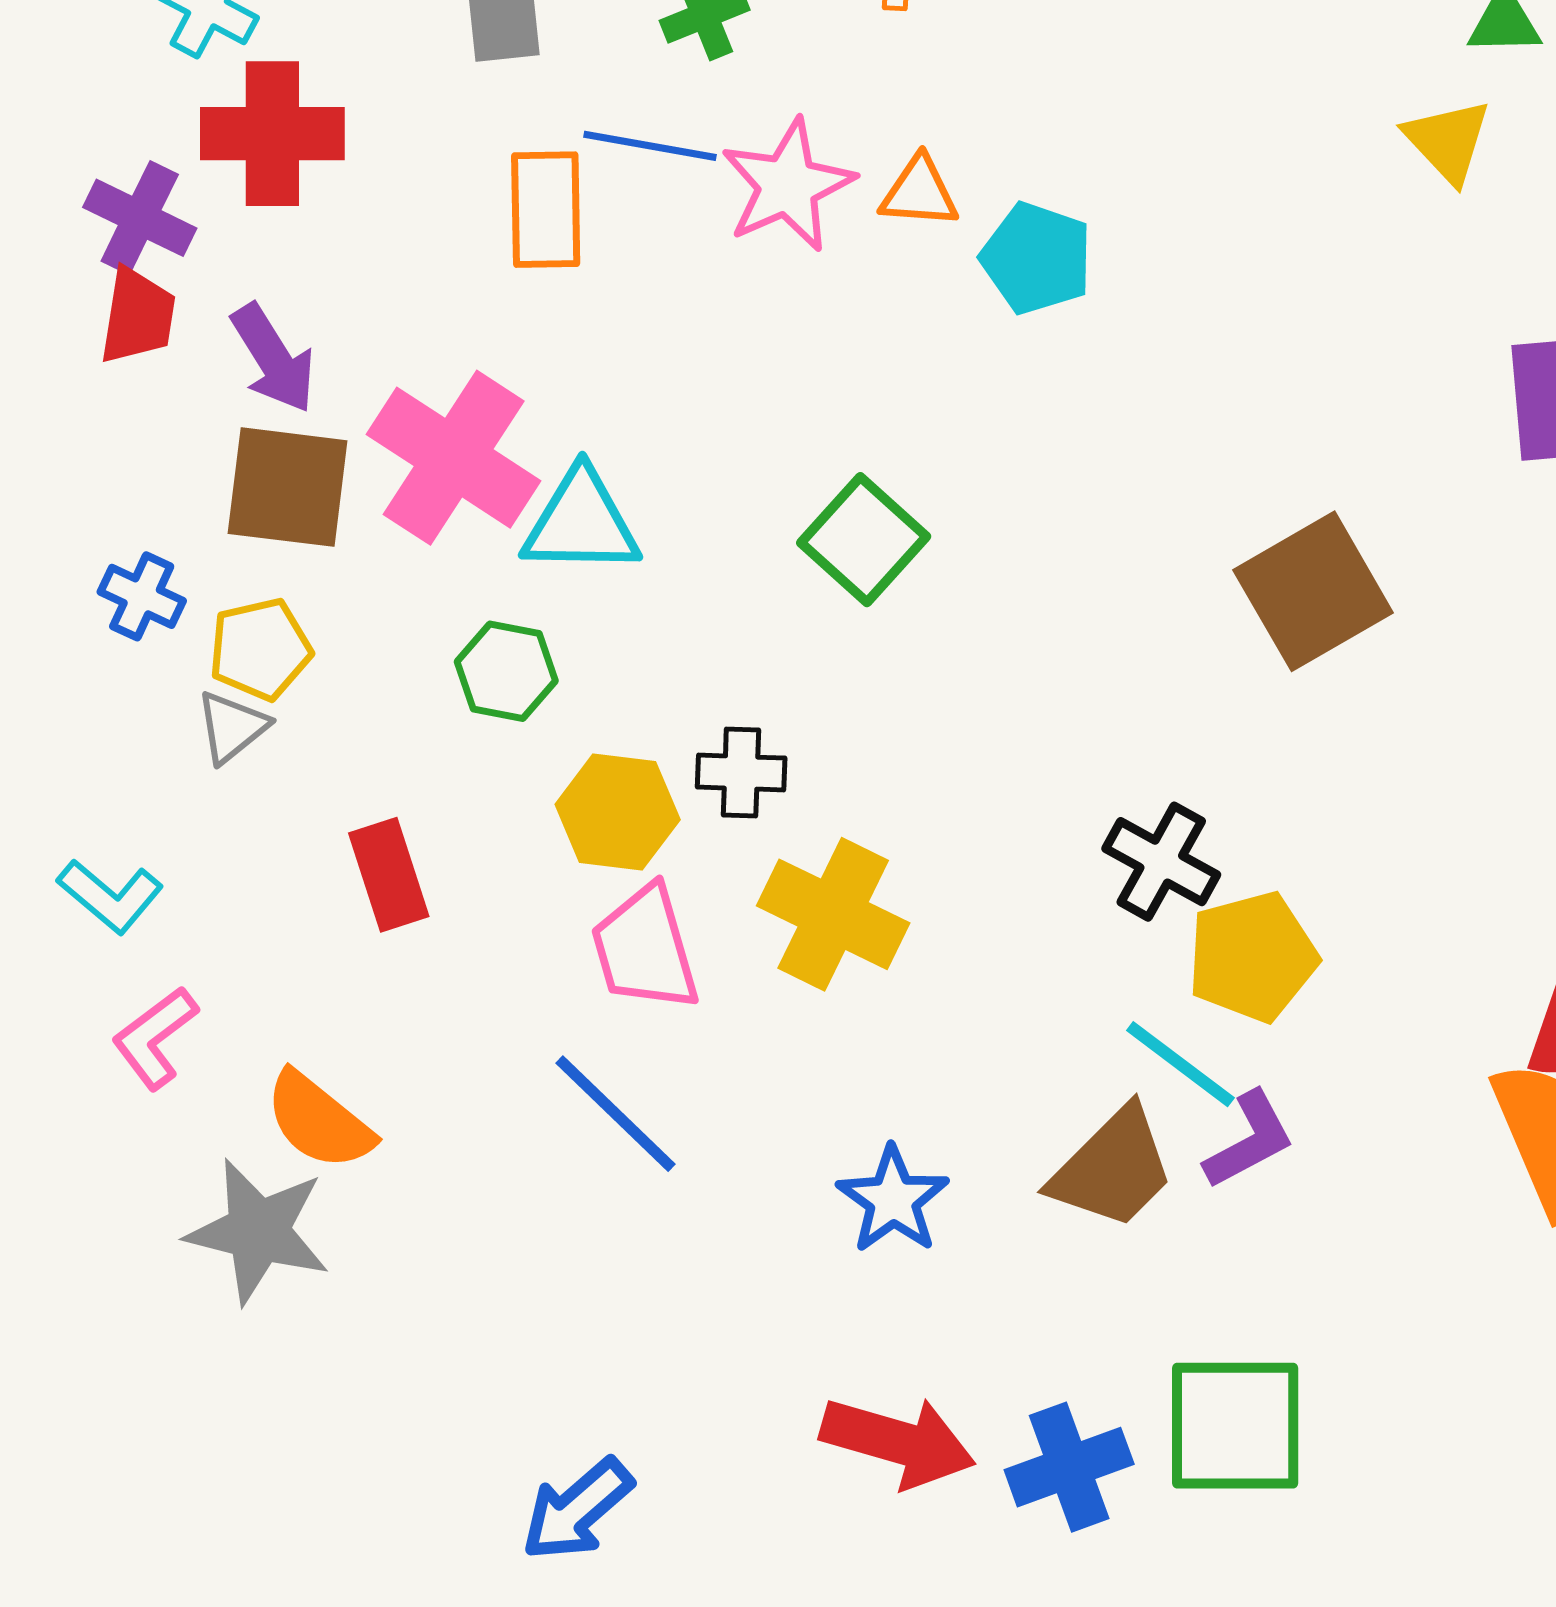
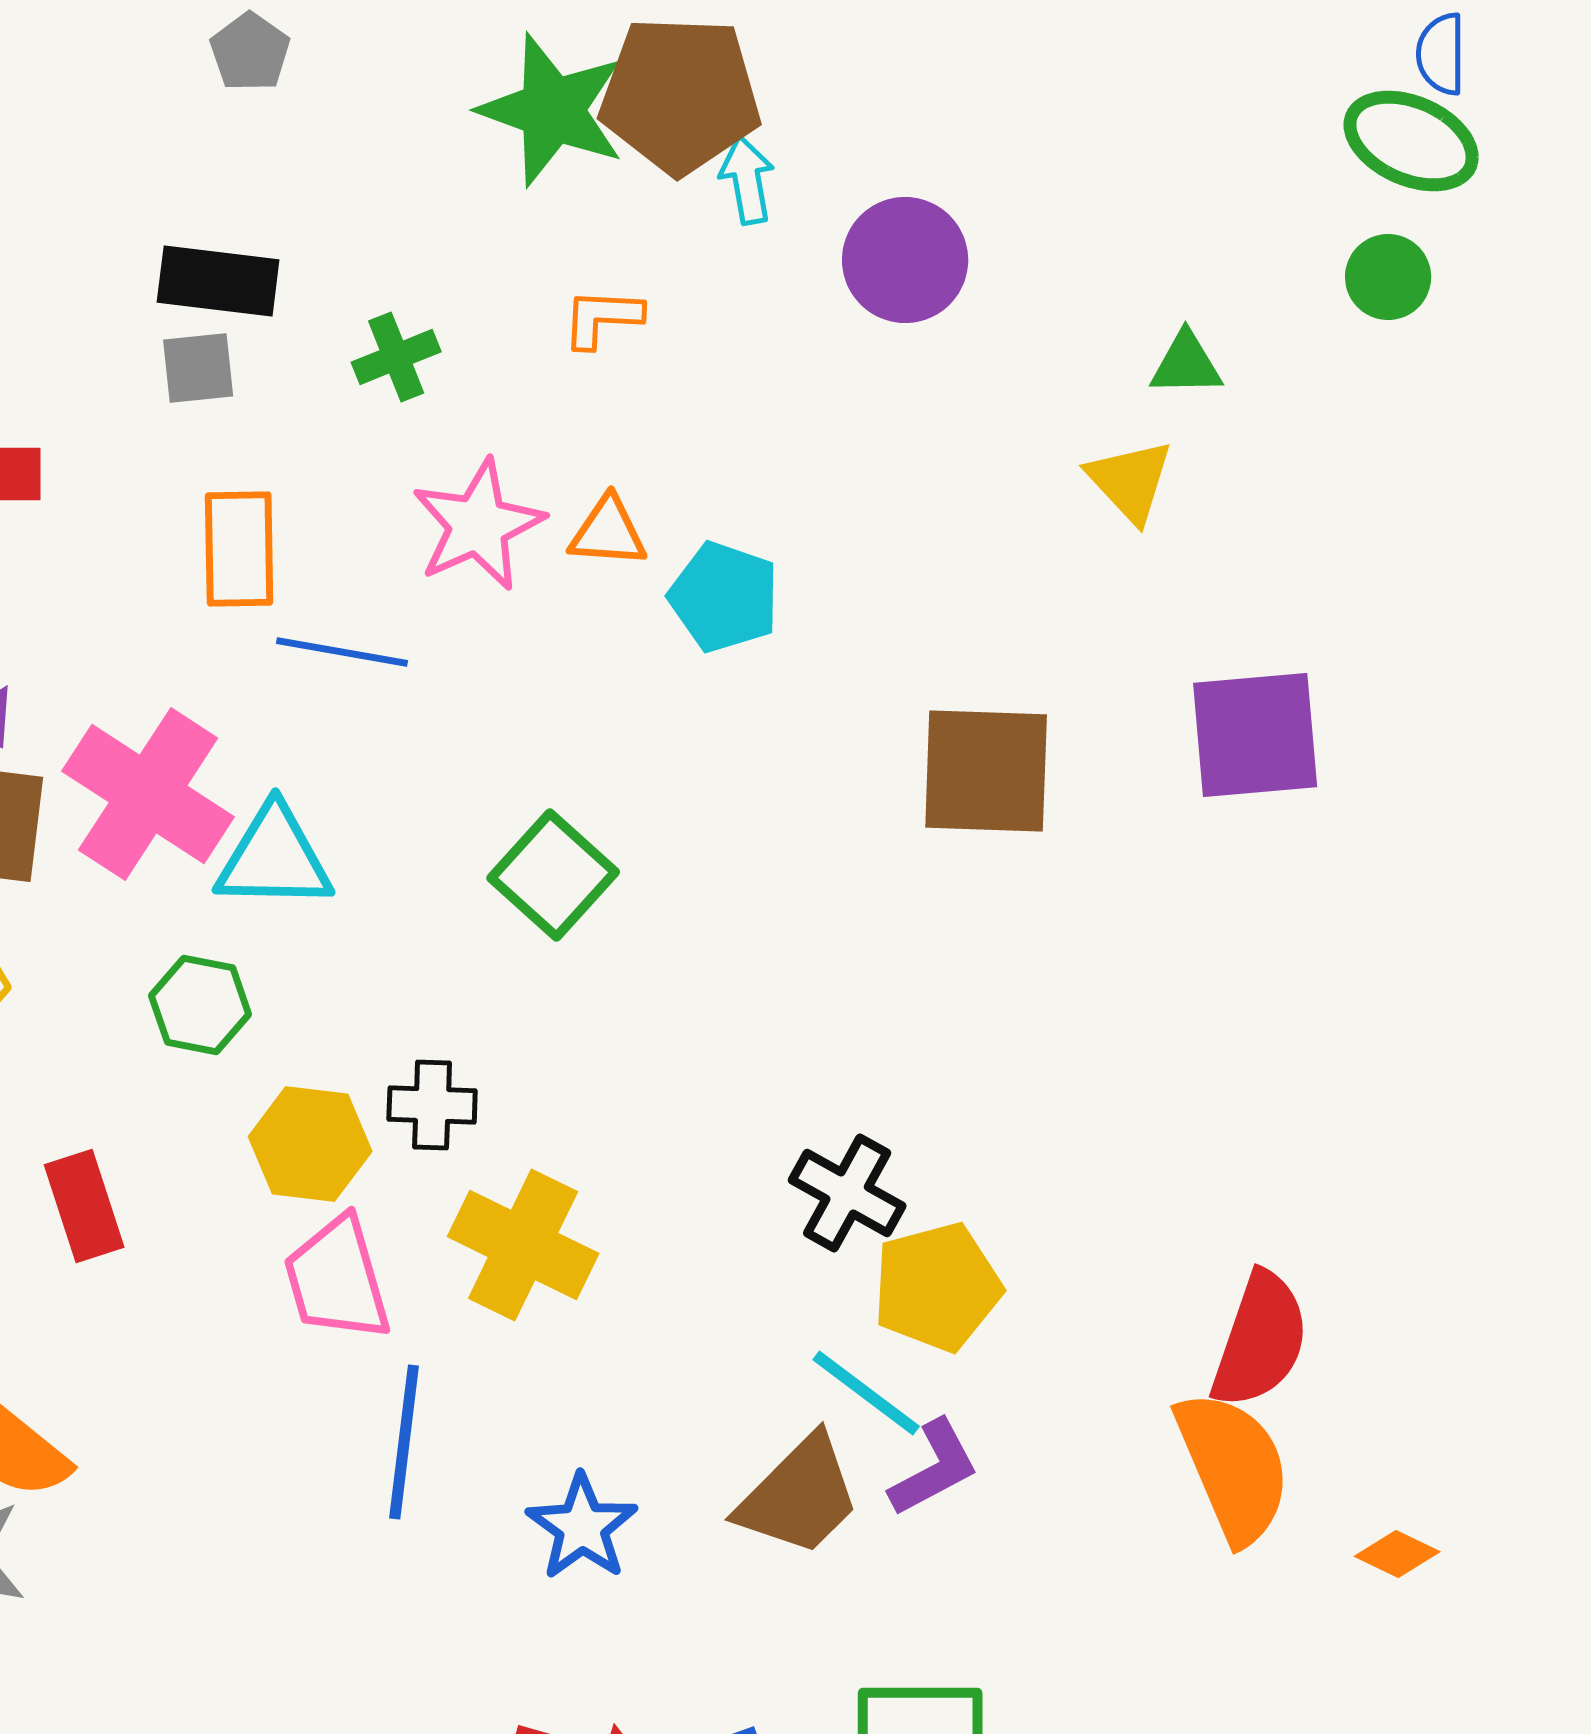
blue line: (650, 146) -> (342, 652), moved
brown square: (1313, 591) -> (986, 771), moved, turned 32
blue line: (616, 1114) -> (404, 1442), moved, turned 53

